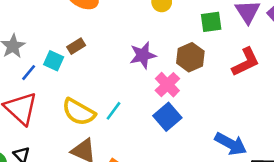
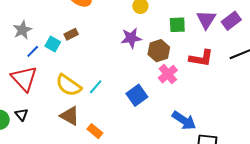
purple star: (143, 55) -> (131, 38), moved
red L-shape: (246, 62) -> (201, 58), turned 30
pink cross: (167, 85) -> (168, 74), moved

